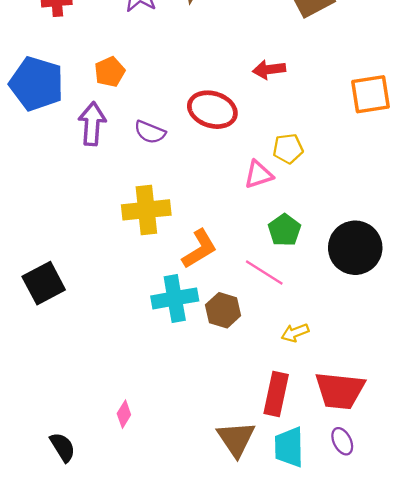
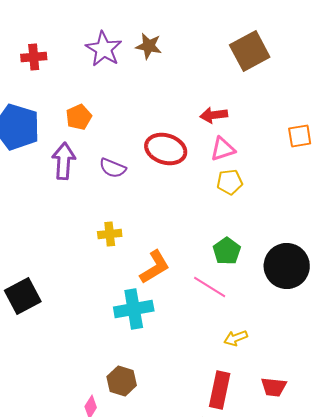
orange square: (371, 94) -> (300, 136), size x0.7
pink triangle: (258, 175) -> (223, 149), moved
yellow cross: (146, 210) -> (110, 234), size x0.6
brown hexagon: (223, 310) -> (122, 381), moved
red trapezoid: (340, 391) -> (274, 387), size x0.6

